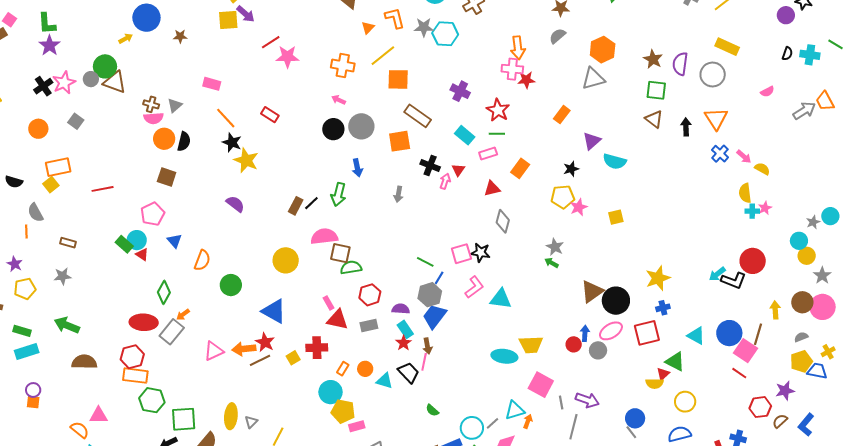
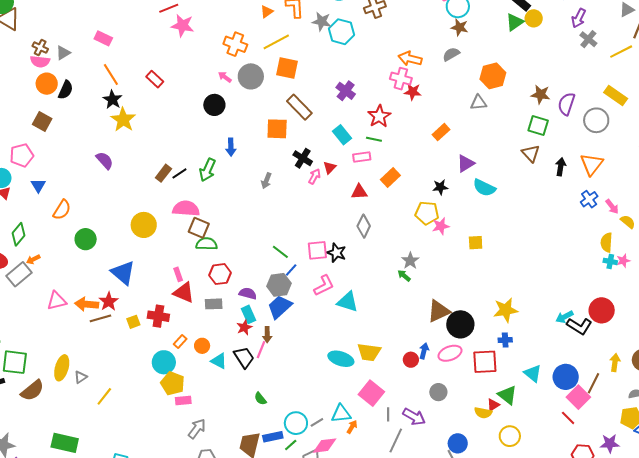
orange arrow: (518, 48) -> (410, 59), turned 100
brown star: (653, 59) -> (541, 94), turned -30
gray triangle: (593, 79) -> (478, 103), size x0.7
gray circle: (361, 126) -> (251, 76), moved
gray circle: (598, 350) -> (438, 392), moved

